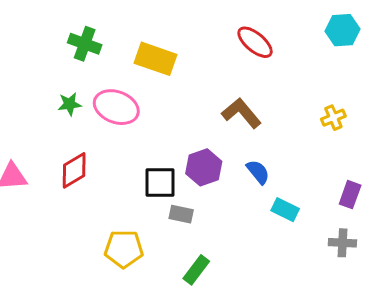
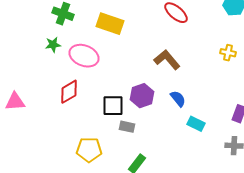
green star: (70, 104) -> (53, 45), moved
yellow cross: (333, 118) -> (228, 53), moved, turned 35
red diamond: (74, 170) -> (69, 92), moved

